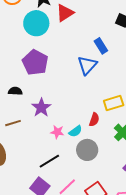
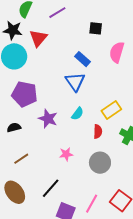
purple star: (41, 108) -> (48, 119), moved
cyan semicircle: (75, 131) -> (78, 114), moved
black line: (49, 161) -> (51, 188), moved

